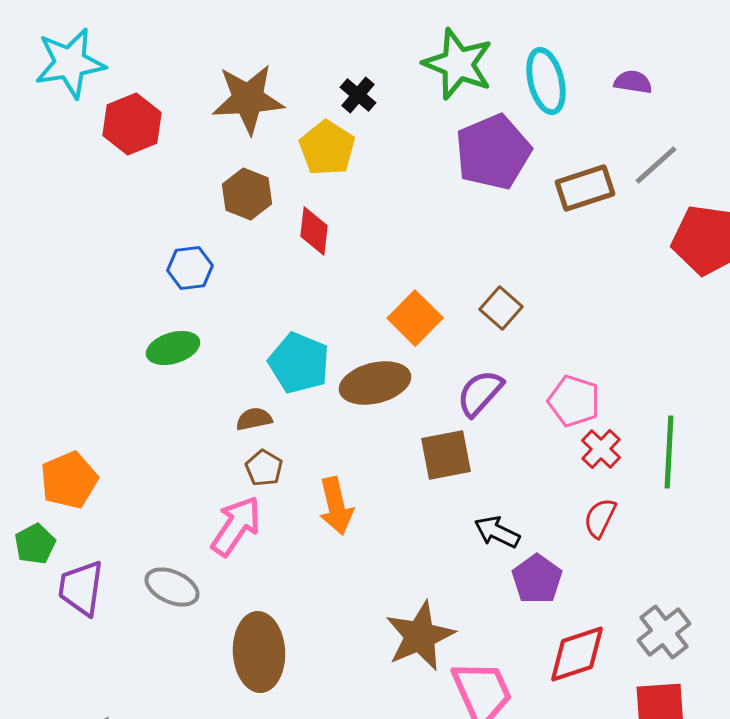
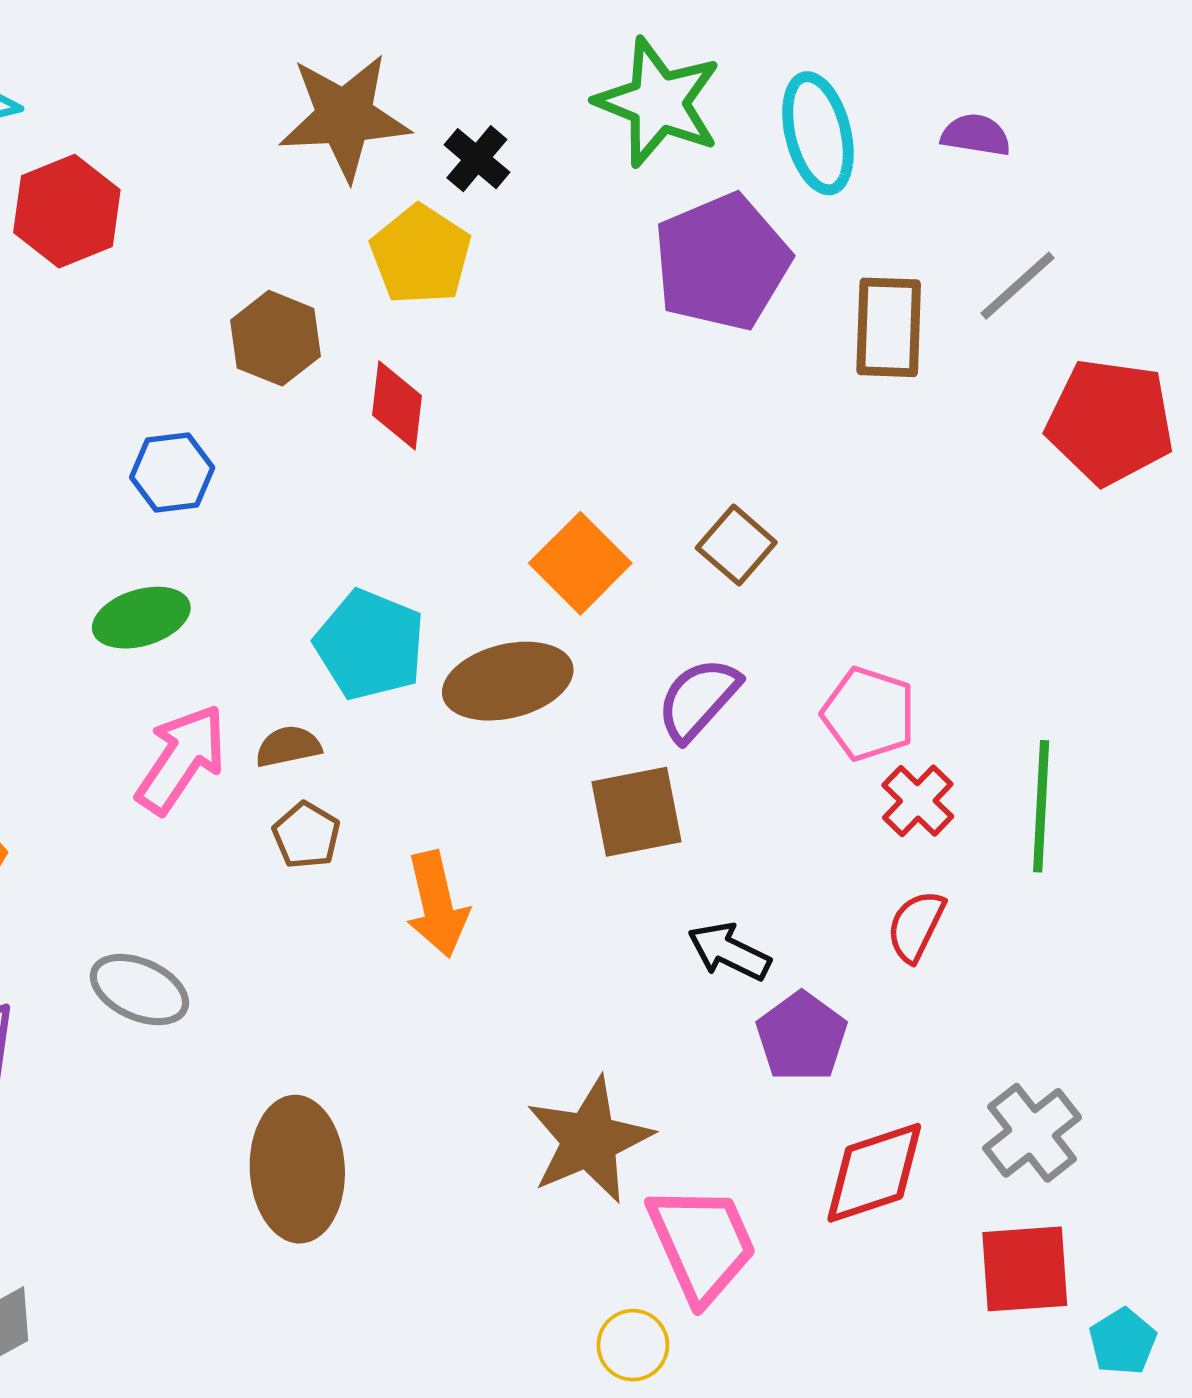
brown star: (248, 99) -> (344, 117), moved
brown rectangle: (585, 188) -> (889, 327), turned -70
pink arrow: (236, 526) -> (181, 759), moved
gray ellipse: (172, 587) -> (139, 990), moved

